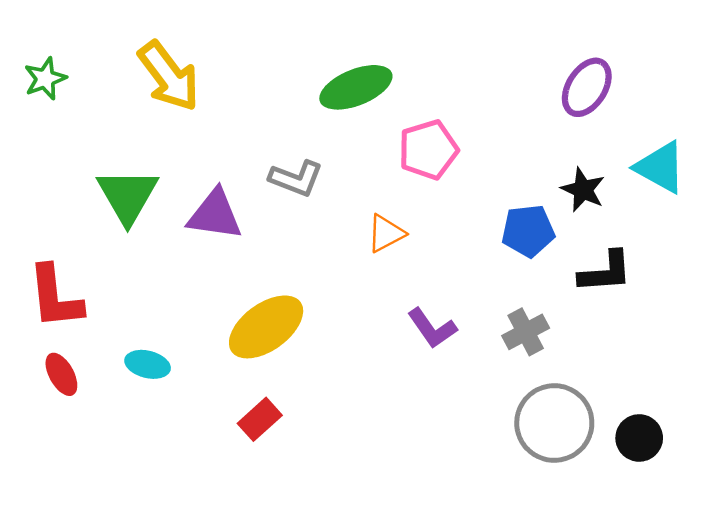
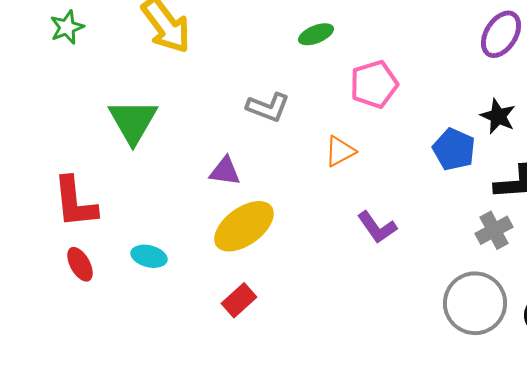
green ellipse: (356, 87) -> (316, 34), size x0.6
purple triangle: (215, 215) -> (225, 171), moved, size x0.7
blue pentagon: (528, 231) -> (454, 149), turned 30
gray cross: (526, 332) -> (494, 230), moved

